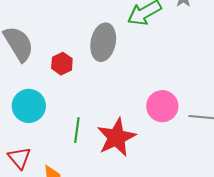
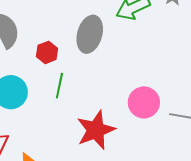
green line: (77, 130) -> (59, 86), moved

